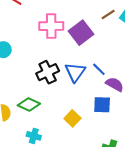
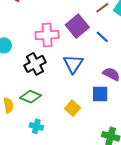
pink cross: (51, 26) -> (47, 35), moved
blue line: (99, 69) -> (102, 37), moved
black cross: (48, 72) -> (35, 64), moved

